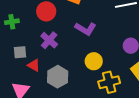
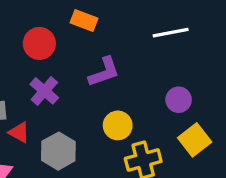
purple L-shape: (85, 29) -> (104, 72), turned -50

